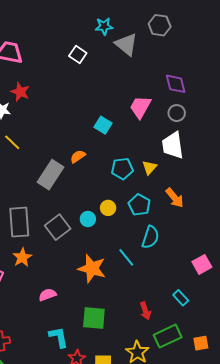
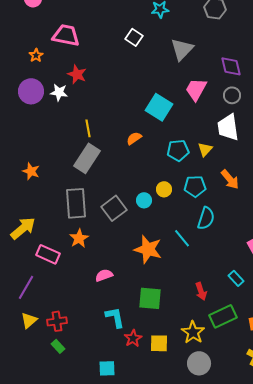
gray triangle: (126, 44) -> (182, 49), moved, turned 35
cyan square: (103, 125) -> (159, 107), size x1.5
yellow line: (12, 142) -> (88, 128), moved, turned 36
gray rectangle: (51, 175) -> (87, 158), moved
cyan pentagon: (139, 205) -> (195, 186), turned -30

